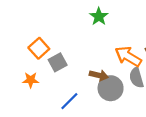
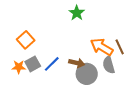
gray square: (58, 62) -> (33, 64), moved
blue line: (69, 101) -> (52, 64), moved

